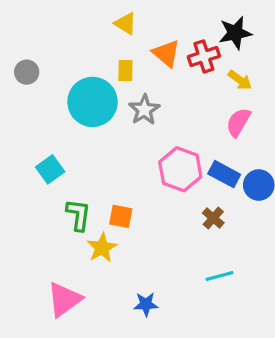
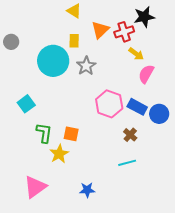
orange triangle: (166, 53) -> (100, 30), turned 36
yellow arrow: (240, 80) -> (136, 54), moved
cyan line: (220, 276) -> (127, 163), moved

